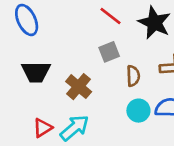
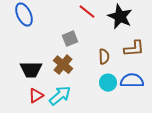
gray square: (109, 52) -> (70, 39), moved
black trapezoid: (36, 72) -> (31, 70), moved

